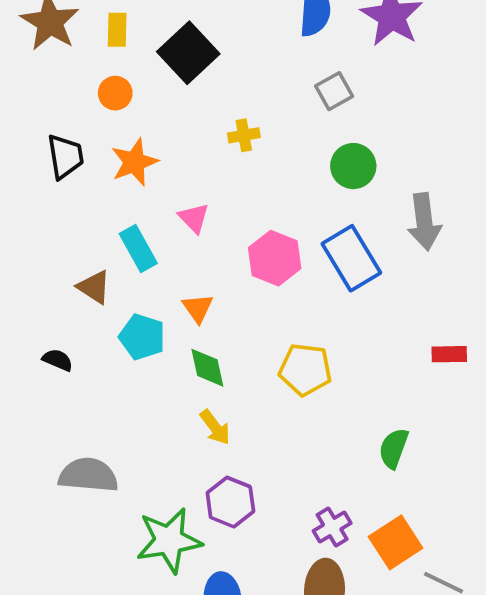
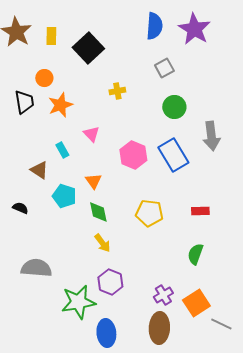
orange circle: (115, 93) -> (44, 78), moved
cyan rectangle: (138, 249) -> (62, 150), size x0.7
red rectangle: (449, 354) -> (200, 211), moved

